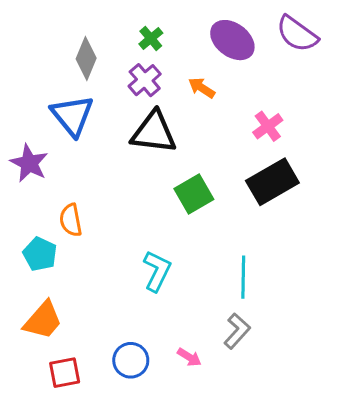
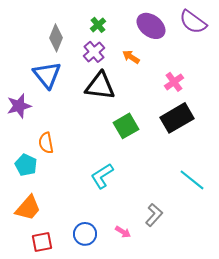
purple star: (29, 163) -> (19, 106), turned 30
cyan L-shape: (157, 271) -> (102, 176), turned -148
cyan line: (243, 277) -> (192, 180), moved, turned -52

